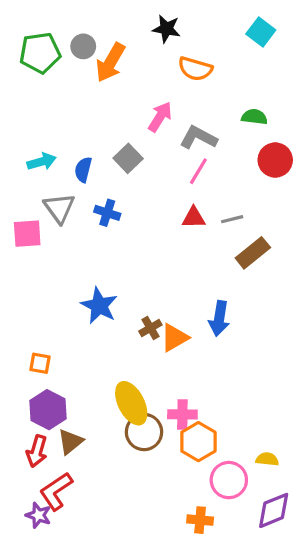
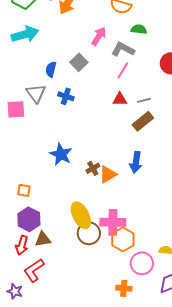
green semicircle: (254, 117) -> (139, 29), moved
cyan arrow: (42, 162) -> (25, 34), moved, size x1.5
brown rectangle: (253, 253) -> (143, 121), moved
pink cross: (182, 414) -> (113, 222), size x1.4
brown triangle: (70, 442) -> (43, 239), turned 30
purple star: (38, 515) -> (15, 291), moved

